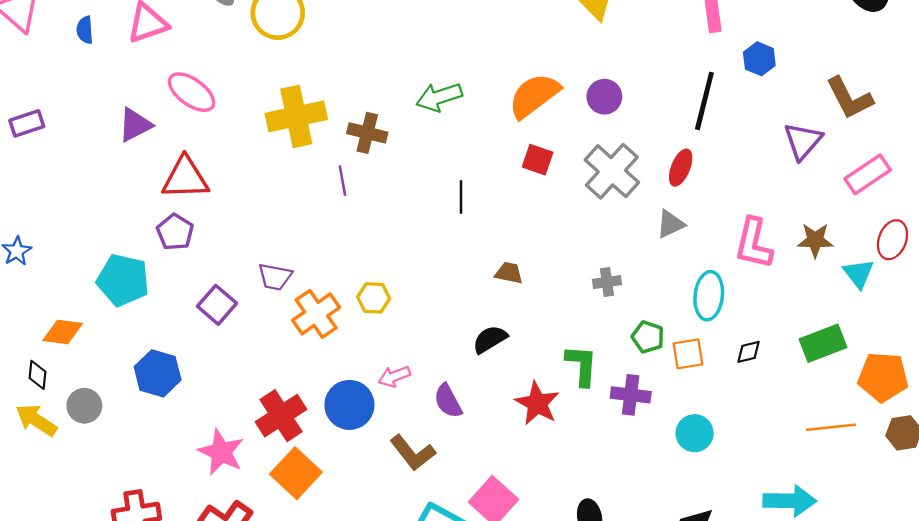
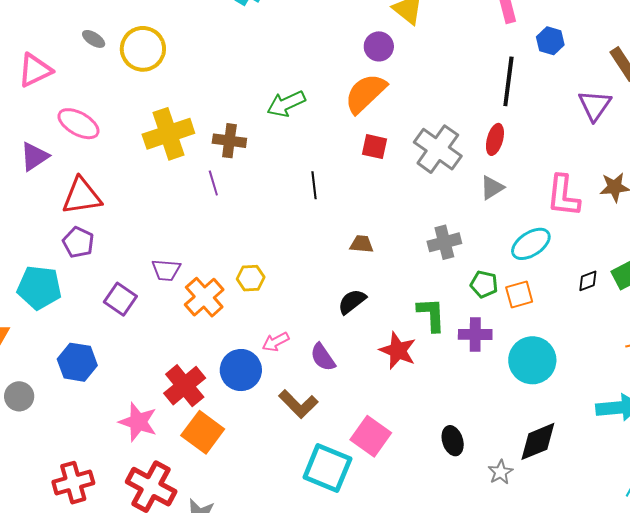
purple circle: (604, 97) -> (379, 46), moved
gray cross: (607, 282) -> (444, 242), size x1.4
cyan ellipse: (709, 296) -> (531, 244), turned 57
black diamond: (749, 352) -> (588, 281), moved
cyan circle: (695, 433) -> (532, 360), size x1.5

